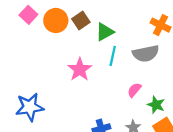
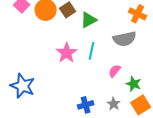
cyan line: (113, 56) -> (92, 51), moved
blue star: (30, 107) -> (23, 86), turned 30

